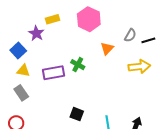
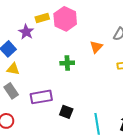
pink hexagon: (89, 19) -> (65, 19), moved
green cross: (78, 65) -> (67, 63), turned -32
purple rectangle: (54, 73) -> (41, 97), moved

